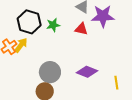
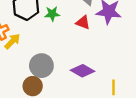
yellow arrow: (21, 45) -> (12, 41), moved

